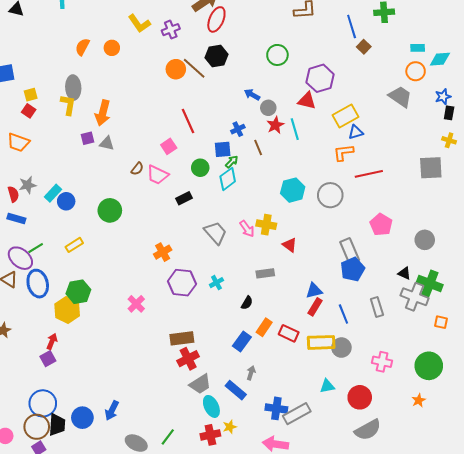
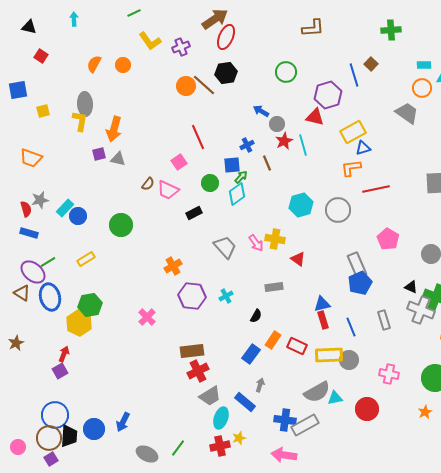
blue line: (352, 27) -> (354, 75), moved
red square: (29, 111) -> (41, 56), moved
red rectangle: (315, 307) -> (323, 320), turned -48
cyan ellipse: (211, 406) -> (221, 418), turned 45
gray semicircle: (368, 430) -> (317, 392), moved

